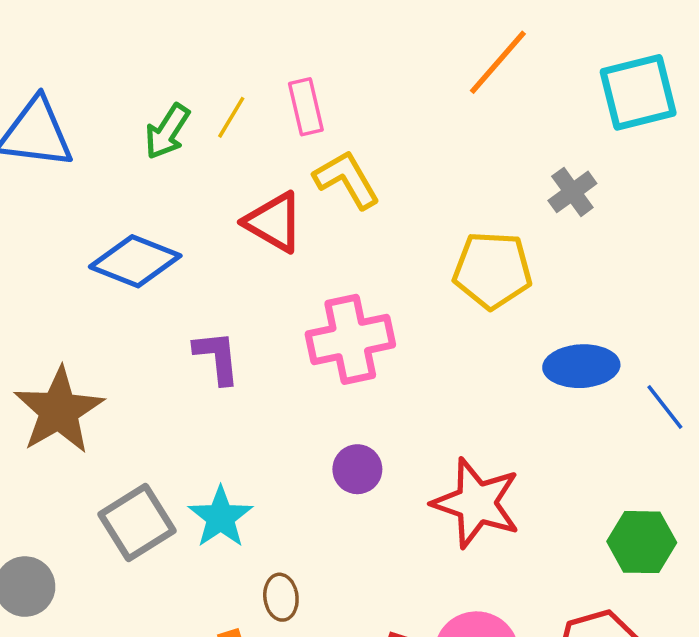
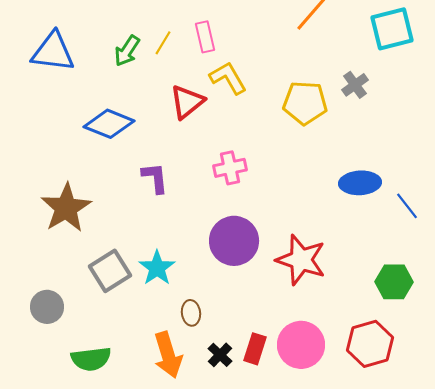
red triangle: (274, 222) -> (187, 102), turned 51
yellow pentagon: (492, 270) -> (305, 103), moved
pink cross: (350, 339) -> (230, 168), size x0.7
purple circle: (357, 469) -> (234, 241), size x1.8

